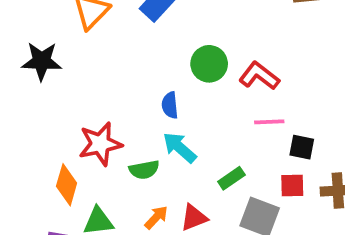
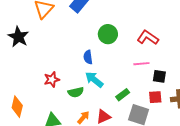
black star: (42, 61) -> (18, 37), turned 30
red L-shape: (259, 76) -> (148, 38), moved
red star: (100, 144) -> (52, 80), size x0.7
orange diamond: (67, 185) -> (17, 107), moved

